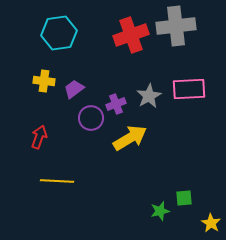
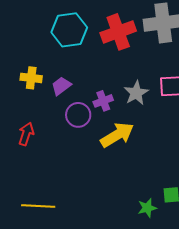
cyan hexagon: (59, 33) -> (69, 30), moved
yellow line: (57, 181) -> (38, 206), moved

